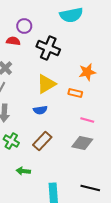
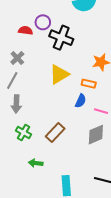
purple circle: (24, 26) -> (43, 22), moved
blue semicircle: (40, 110) -> (81, 101), moved, turned -56
gray diamond: (82, 143) -> (96, 135), turned -35

